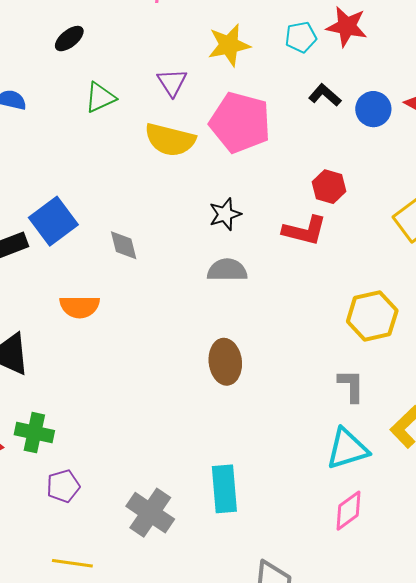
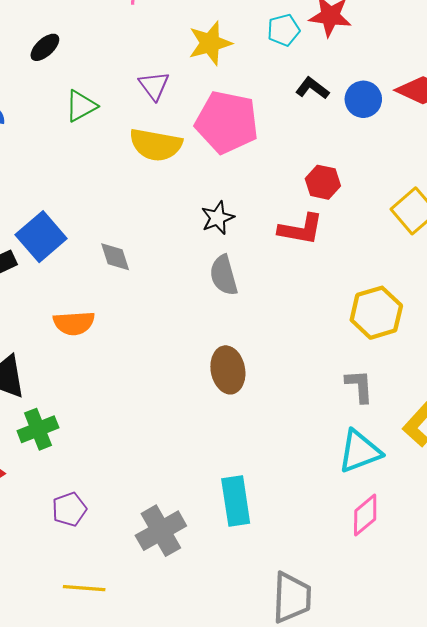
gray semicircle: (227, 270) -> (224, 275), turned -102
green cross: (34, 433) -> (38, 429), moved, turned -30
gray cross: (150, 513) -> (161, 531), turned 30

